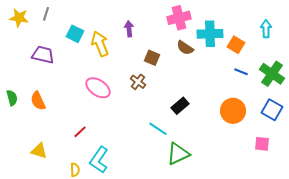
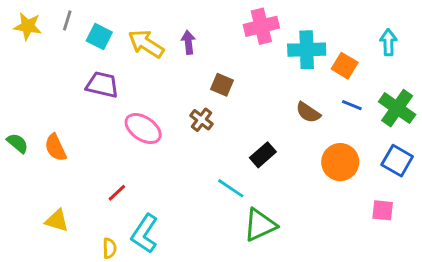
cyan square: (75, 34) -> (99, 37), moved
yellow arrow: (100, 44) -> (146, 44), moved, turned -35
brown semicircle: (185, 48) -> (308, 112), moved
purple trapezoid: (43, 55) -> (102, 85), moved
green semicircle: (12, 98) -> (18, 143), turned -35

